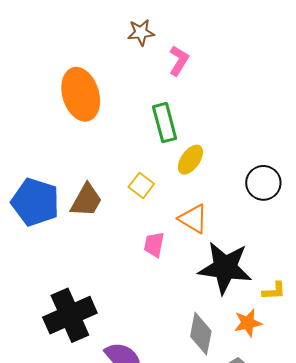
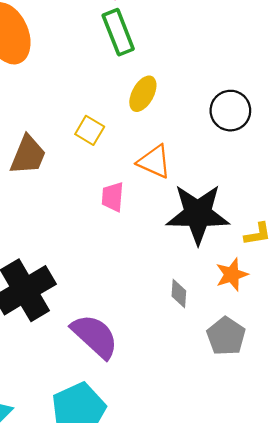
green rectangle: (165, 123) -> (118, 32), moved
gray diamond: (201, 334) -> (179, 294), size x0.6

